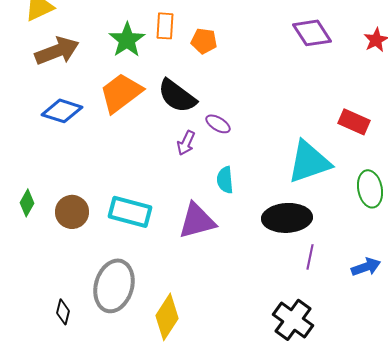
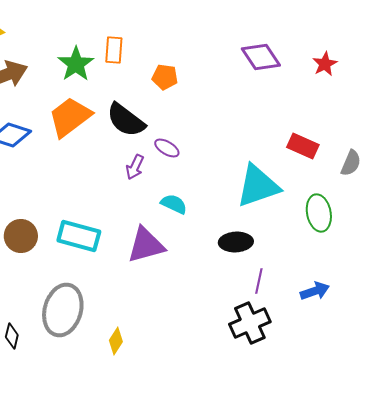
orange pentagon: (204, 41) -> (165, 77), moved
cyan semicircle: (225, 180) -> (174, 204), turned 120
black ellipse: (287, 218) -> (236, 242), size x0.7
yellow diamond: (167, 317) -> (116, 341), size x0.6
black cross: (293, 320) -> (250, 323), moved, turned 30

